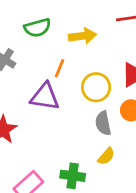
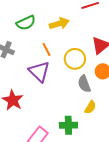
orange line: (60, 68) -> (46, 49), turned -40
purple triangle: (45, 97) -> (39, 72), turned 45

